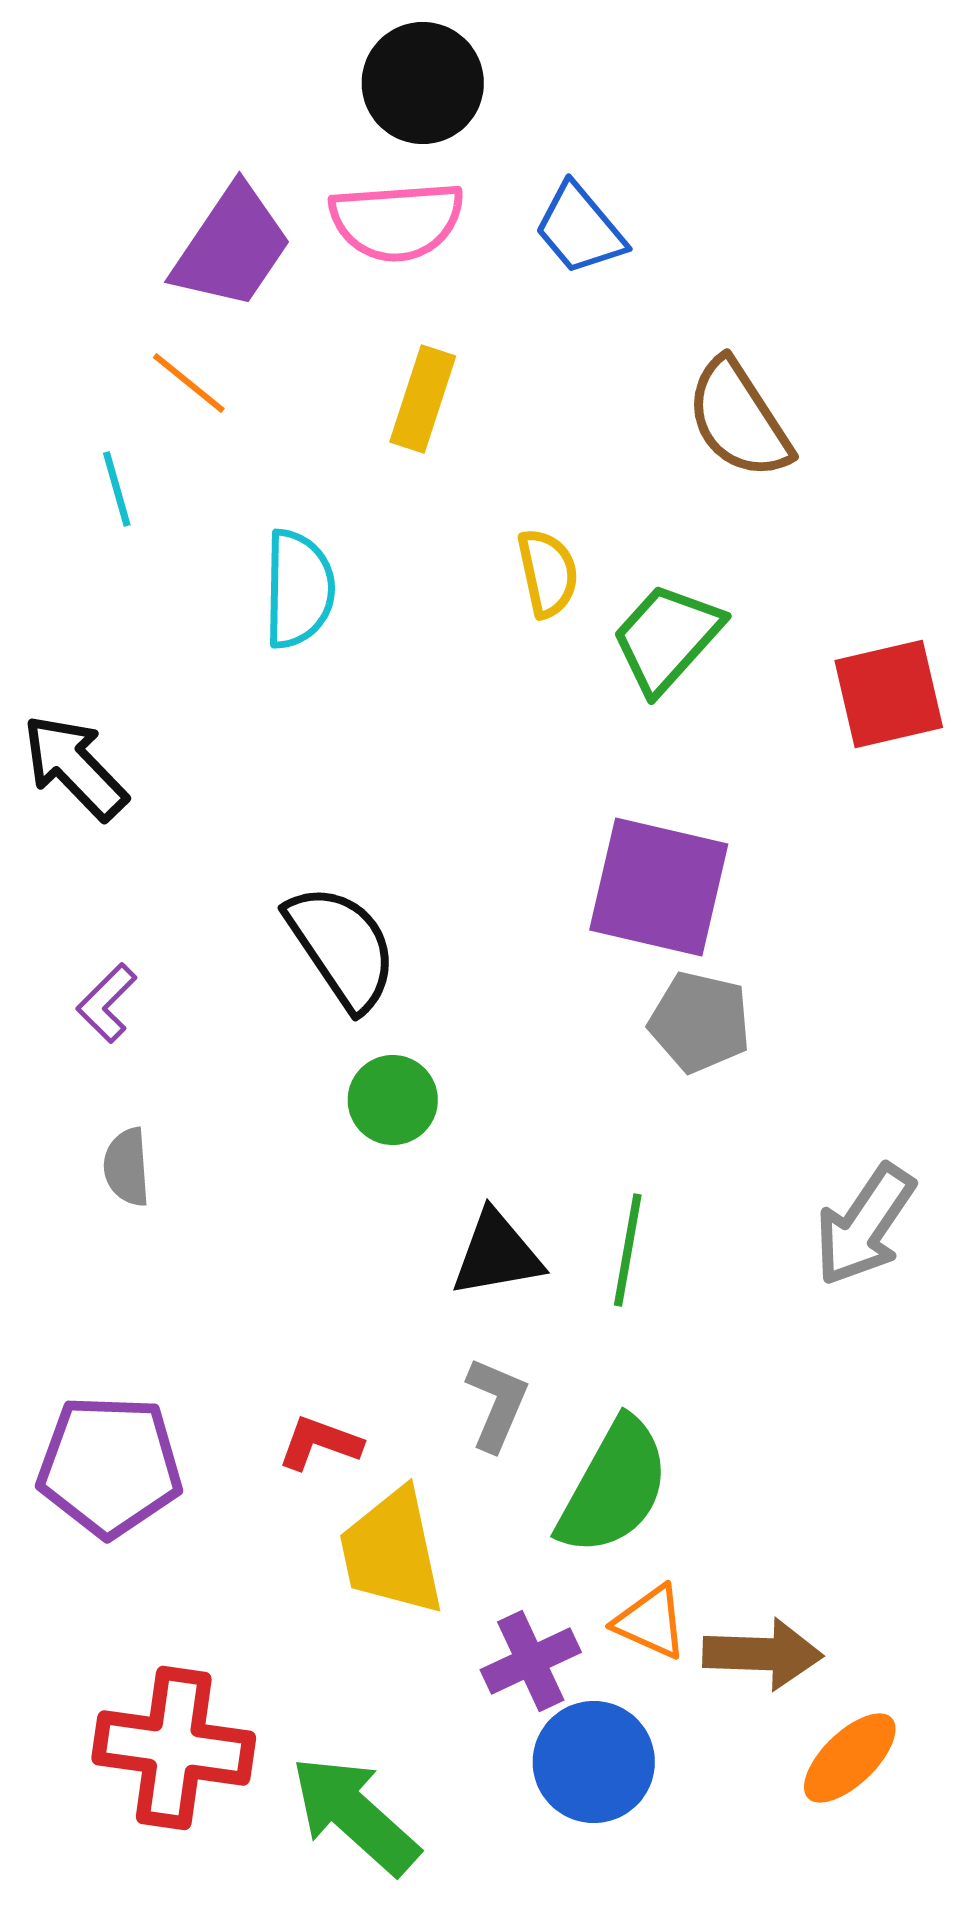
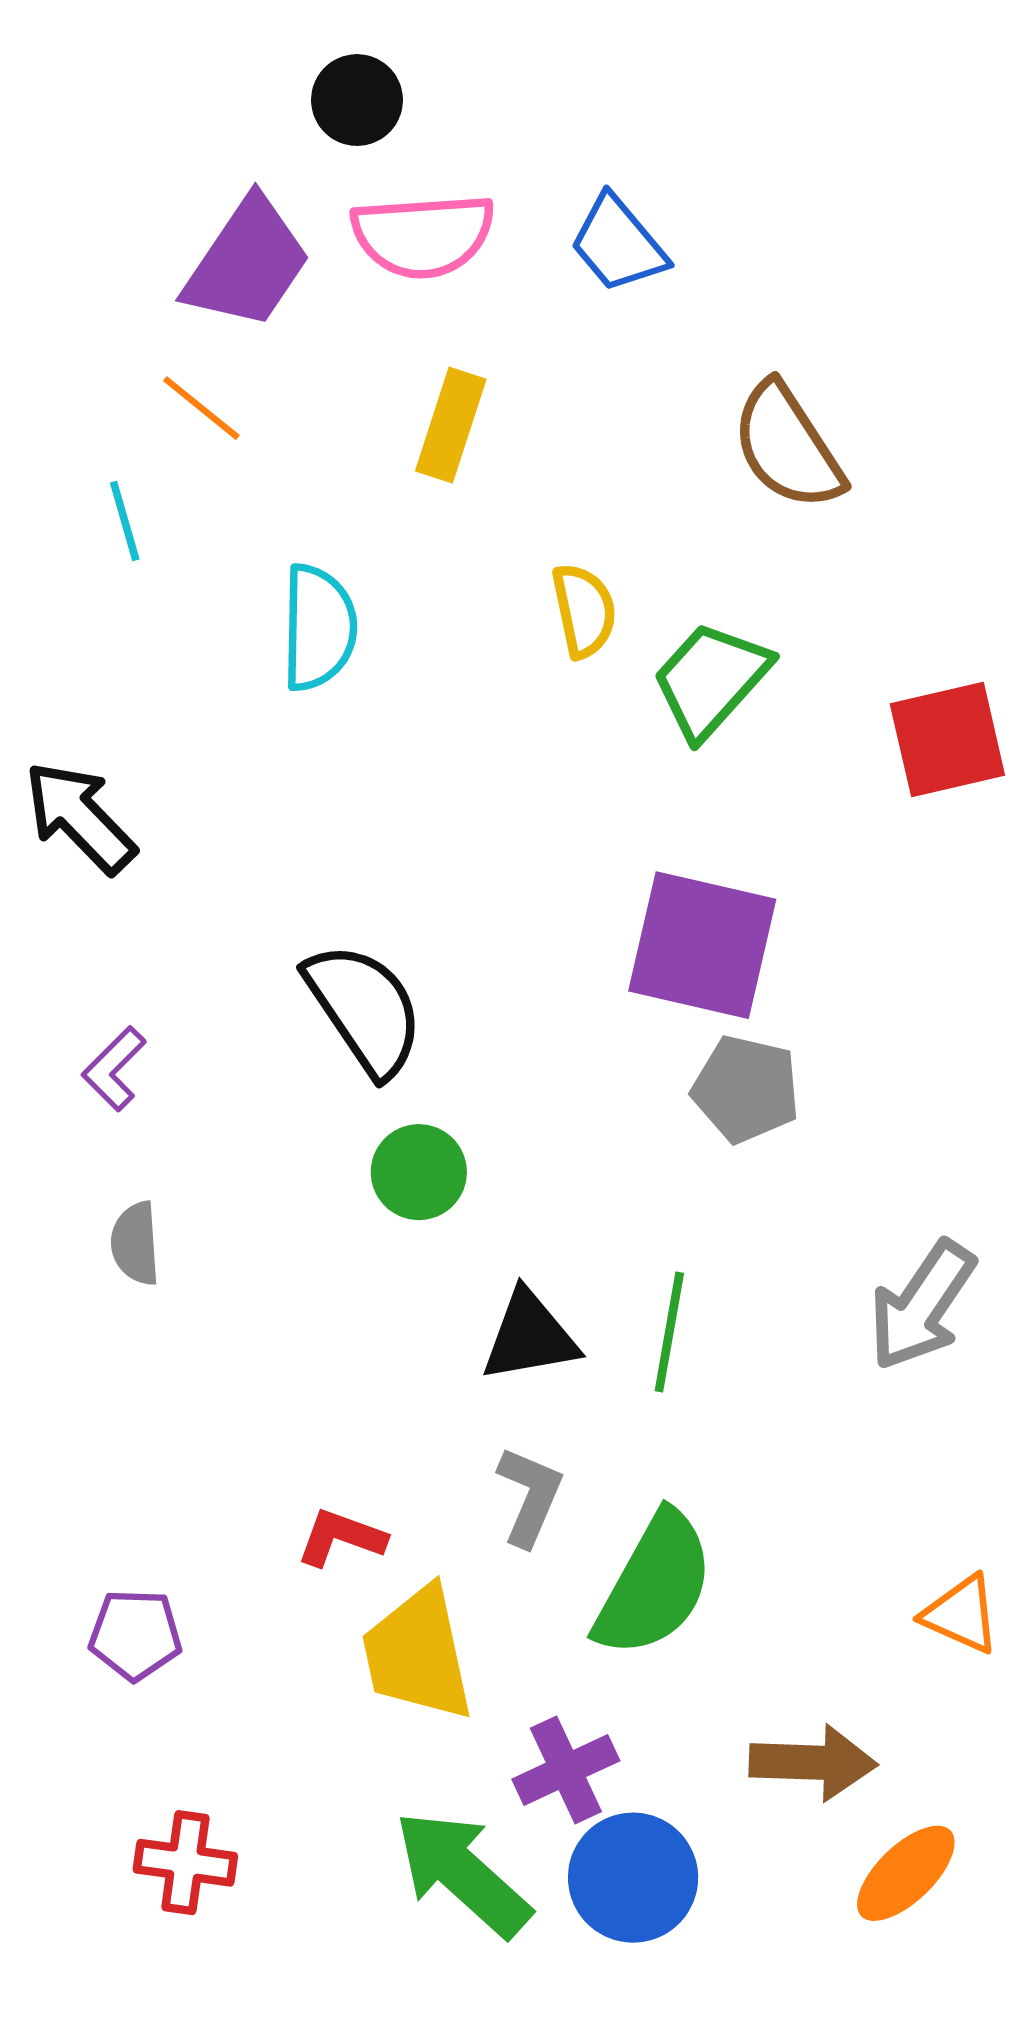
black circle: (423, 83) -> (357, 100), moved, size x0.7
purple pentagon: (110, 1466) -> (135, 1635), moved, size x0.6
orange triangle: (651, 1622) -> (961, 1614), moved
red cross: (174, 1748) -> (185, 1863), size x0.6
green arrow: (355, 1815) -> (463, 1873), moved

